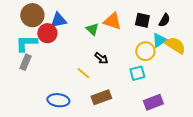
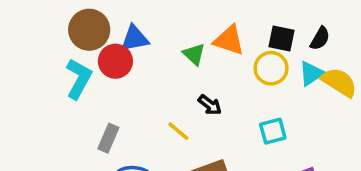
cyan L-shape: (26, 43) -> (79, 79), turned 120
yellow circle: (145, 51) -> (271, 68), moved
gray rectangle: (25, 62) -> (108, 138), moved

